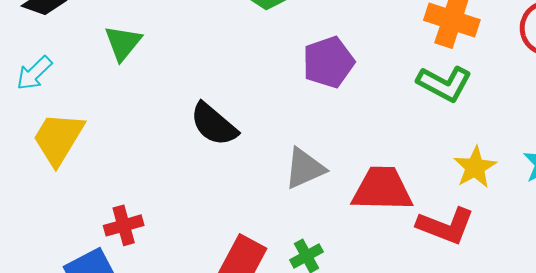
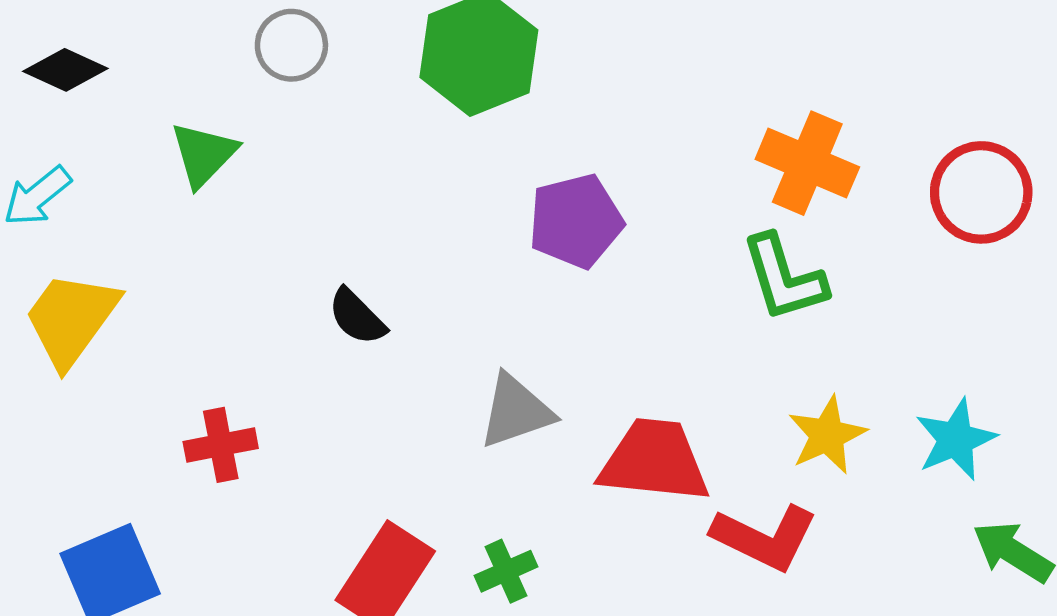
green L-shape: (444, 84) -> (784, 278), turned 40
black semicircle: (214, 124) -> (357, 317), size x0.7
red cross: (124, 225) -> (221, 445), moved

